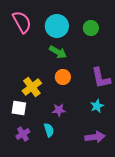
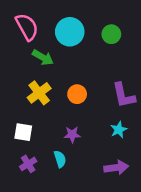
green arrow: (58, 52) -> (43, 57), moved
yellow cross: (32, 87) -> (39, 93), moved

